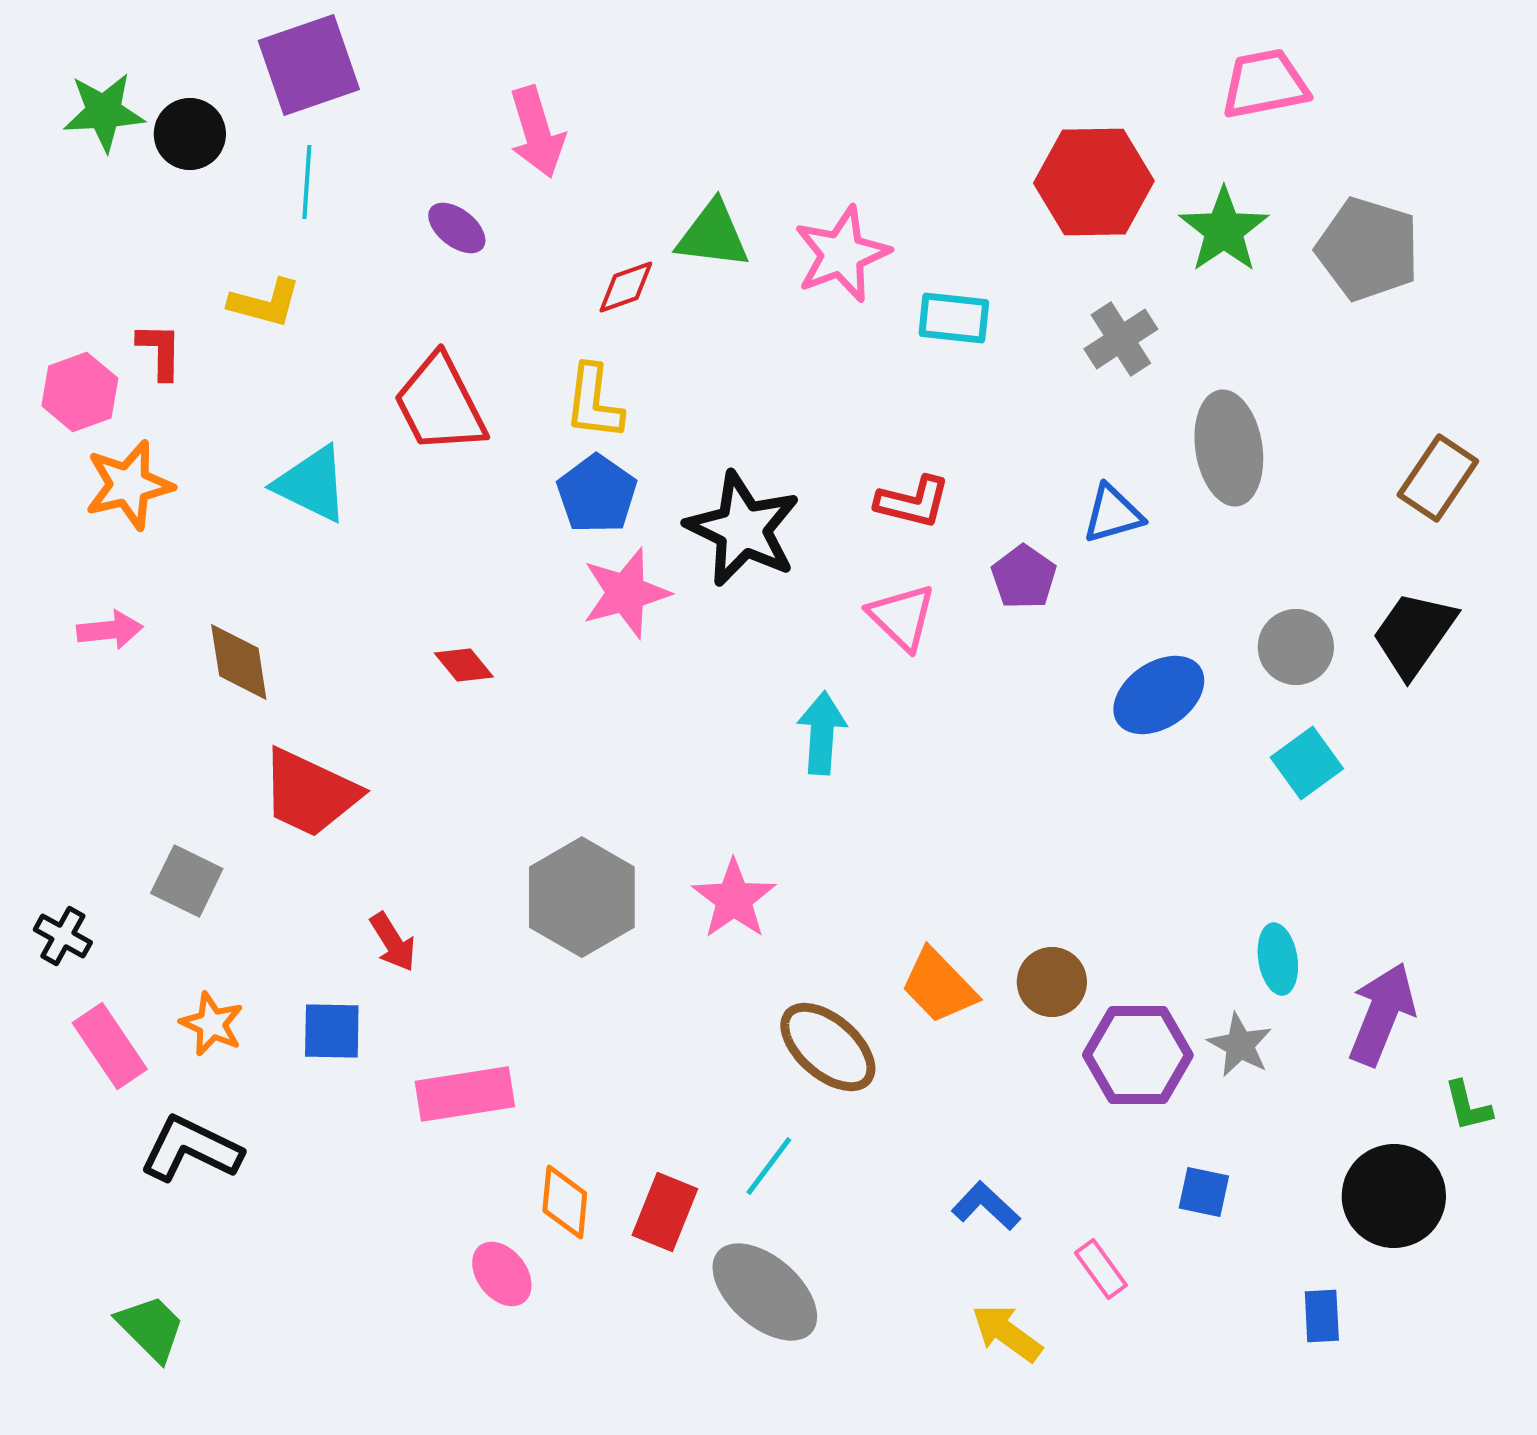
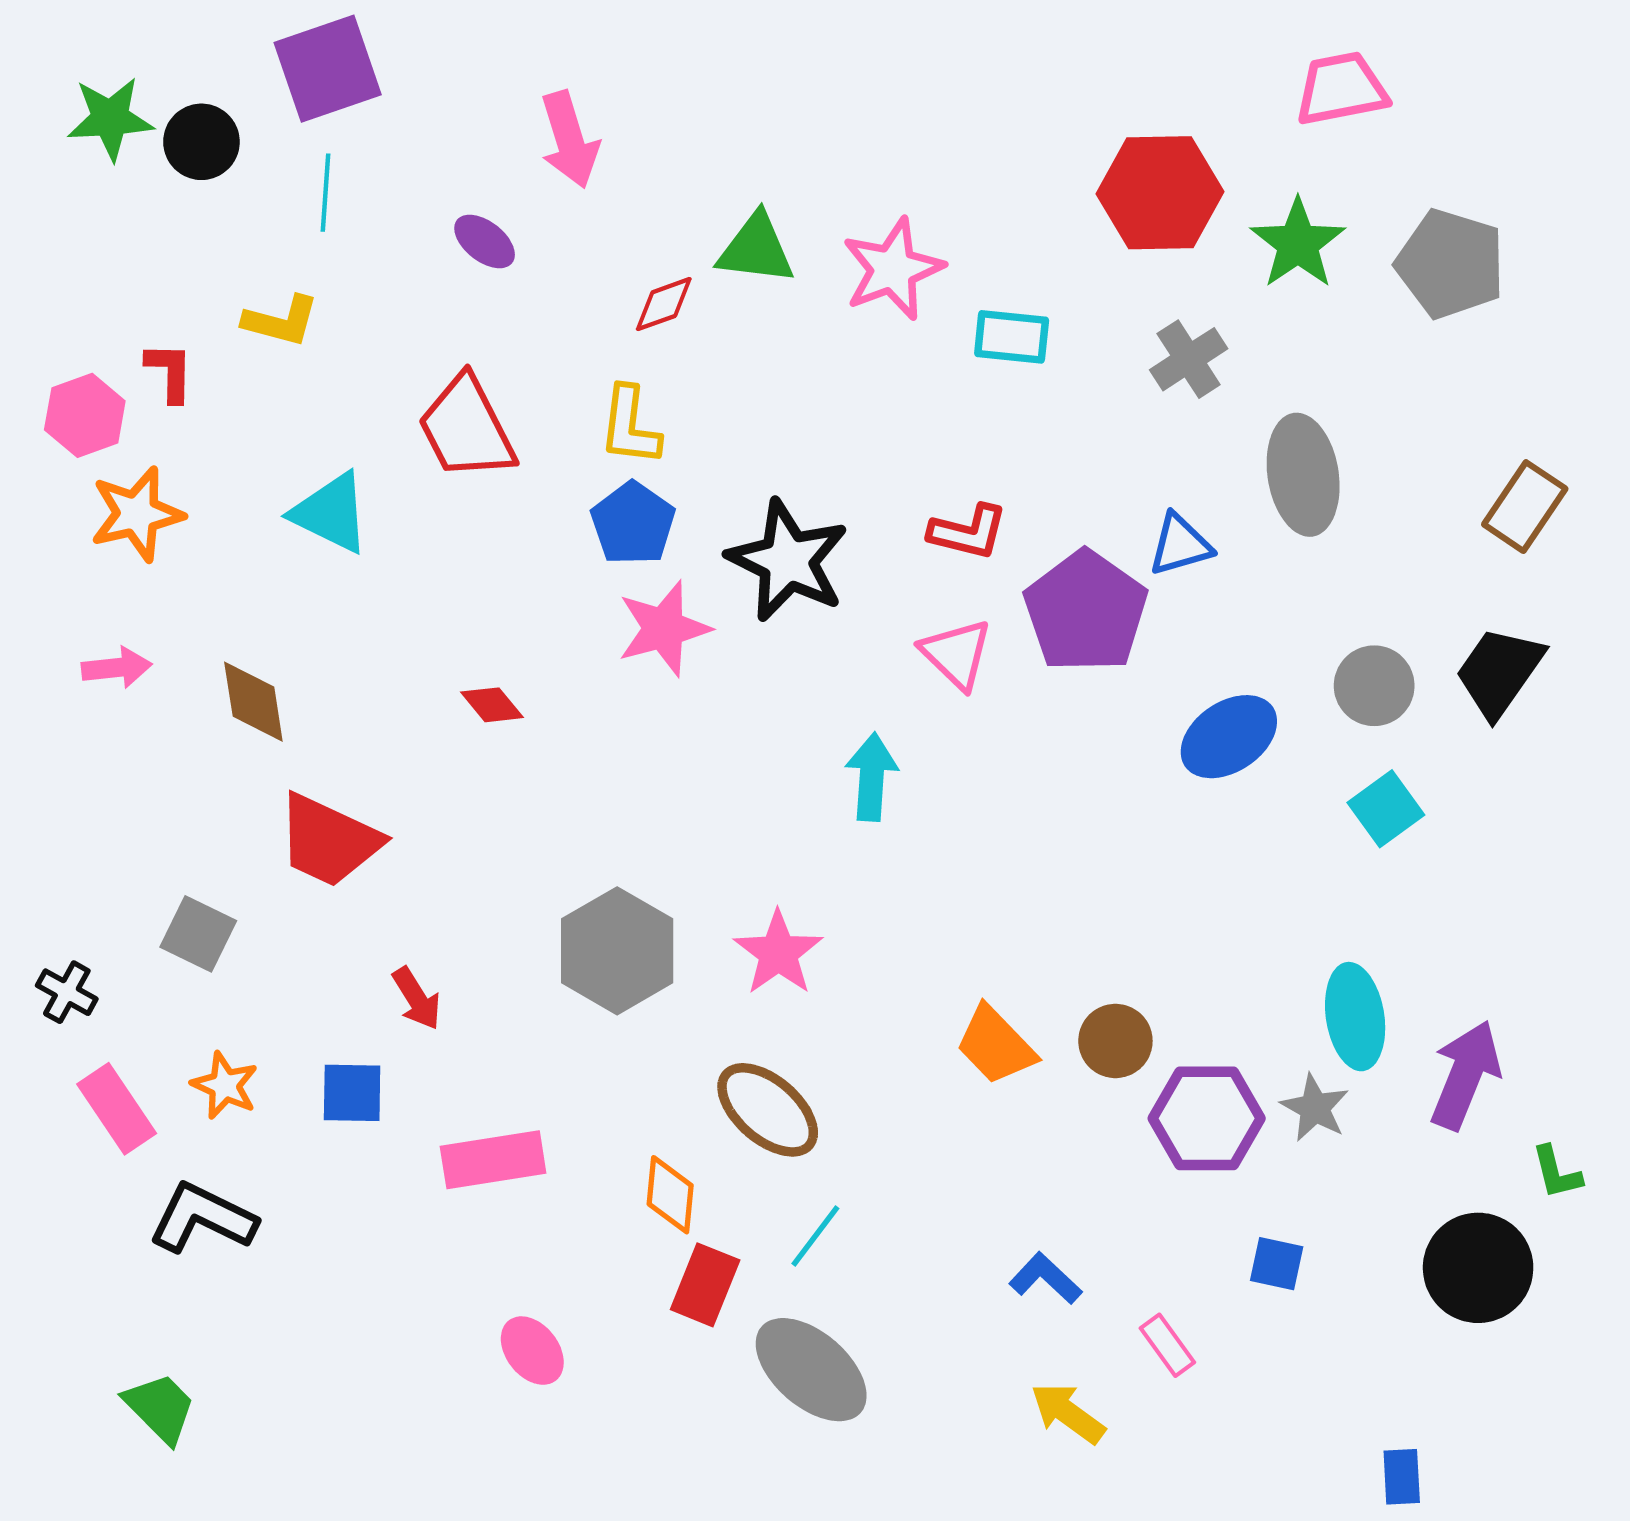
purple pentagon: (1024, 577) -> (1086, 612), size x1.8
cyan ellipse: (1278, 959) -> (1355, 1017), size x1.4
brown ellipse: (828, 1047) -> (768, 1110), moved
orange diamond: (565, 1202) -> (670, 1195), moved
blue rectangle: (1322, 1316) -> (1402, 1477), moved

